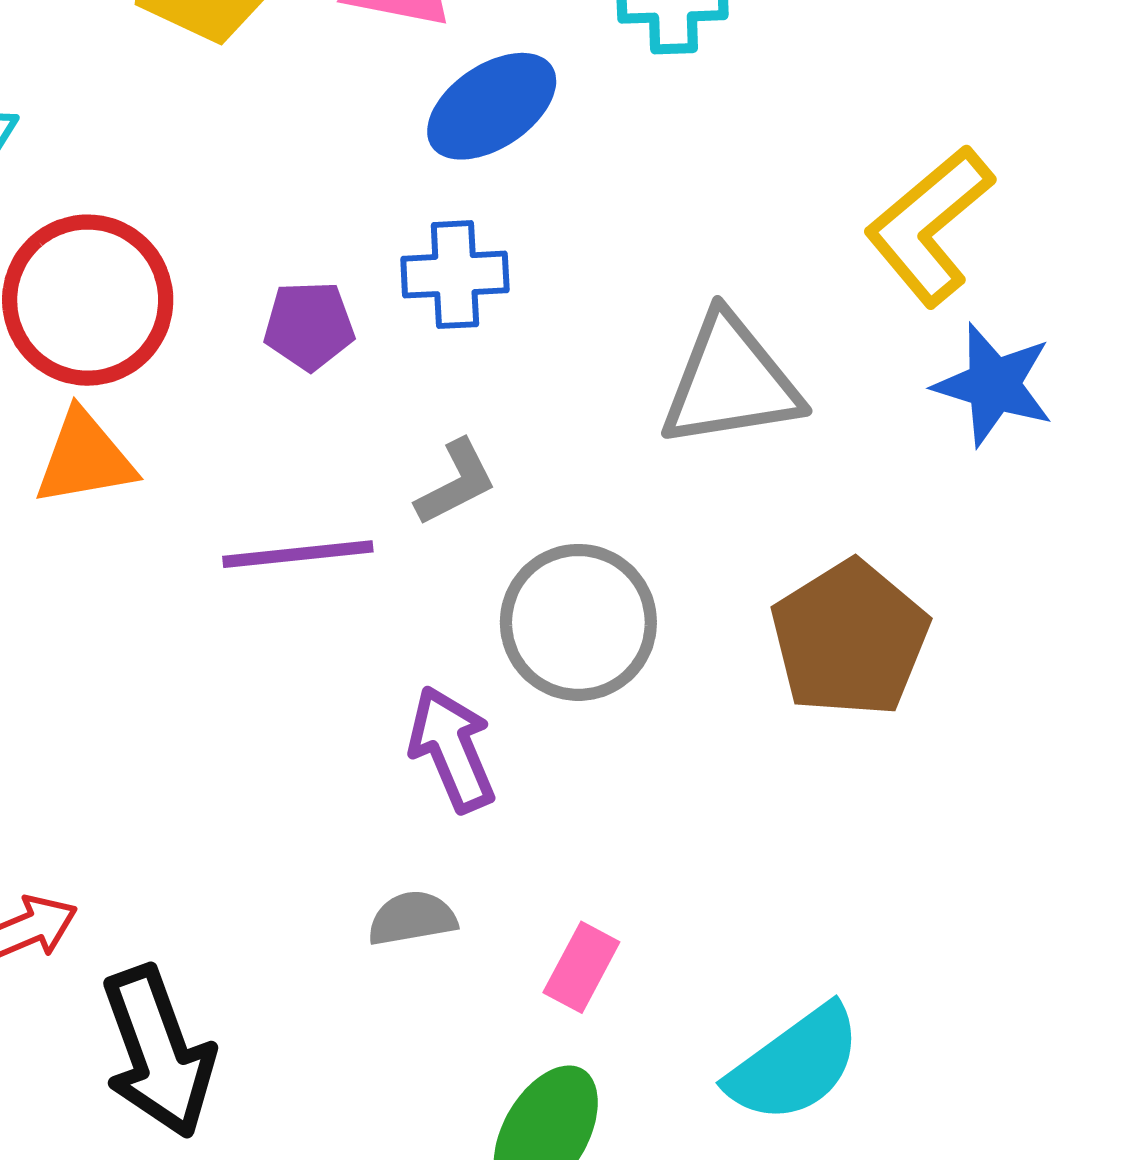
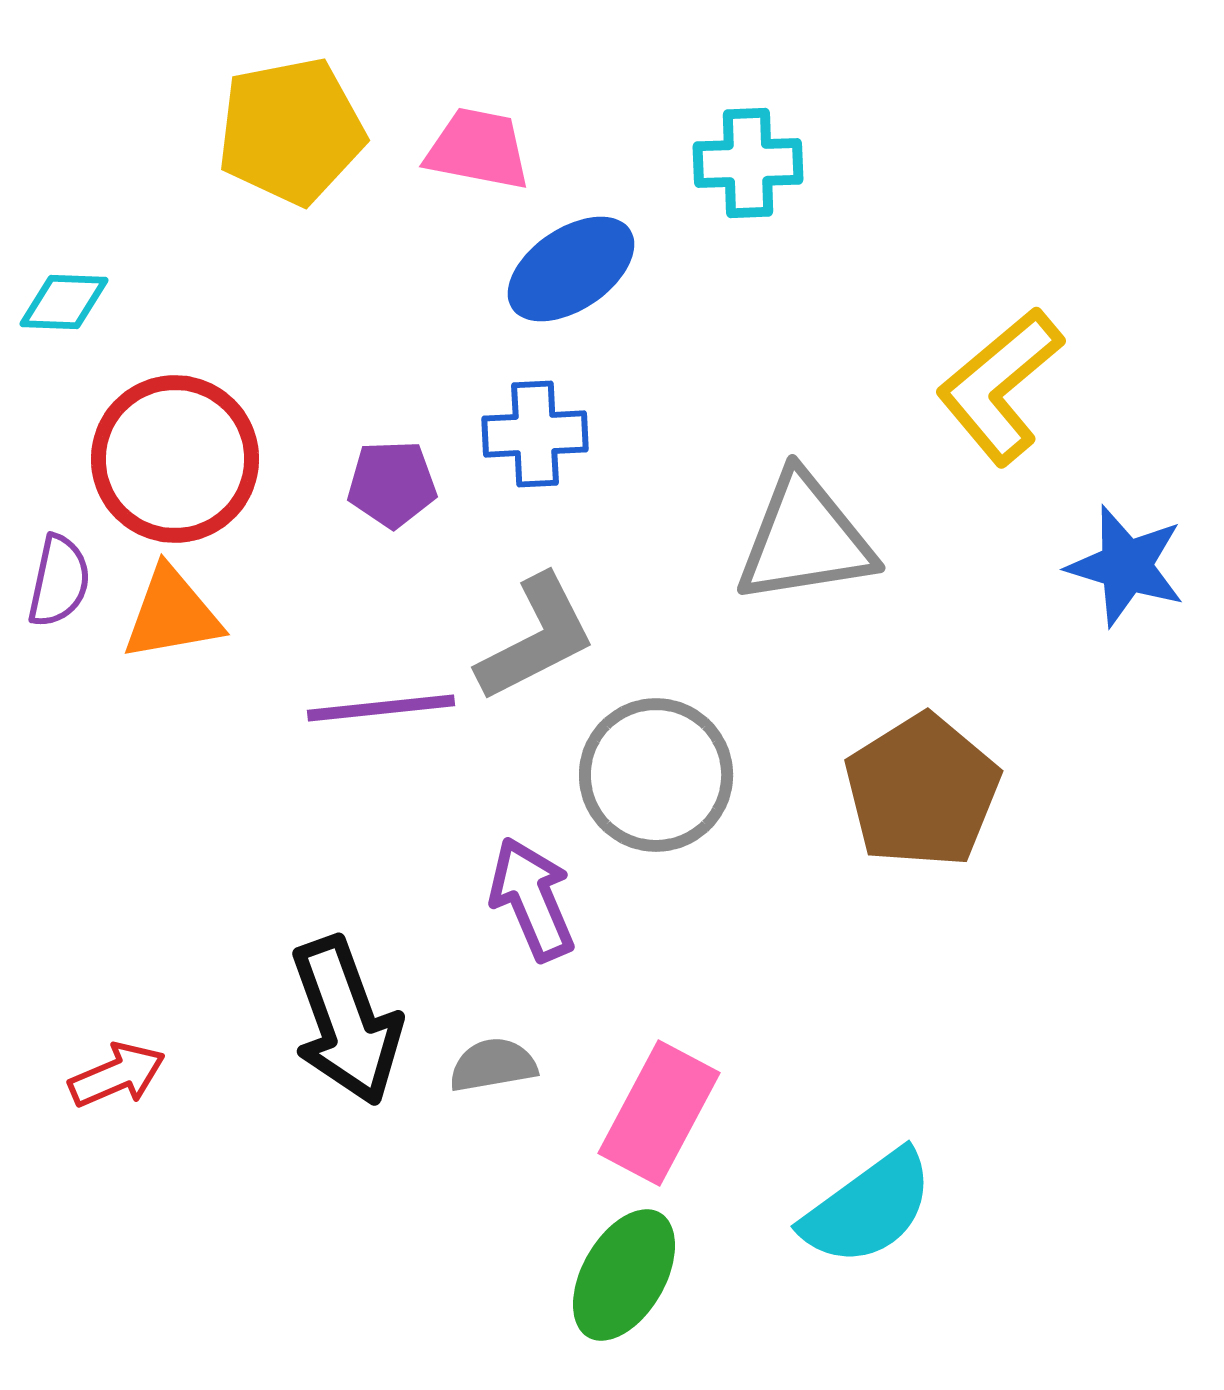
blue star: (994, 385) -> (1126, 566), moved
gray L-shape: (456, 483) -> (536, 638), size x1.5
pink rectangle: (581, 967) -> (659, 1113), size x1.6
black arrow: (158, 1052) -> (346, 1021), moved

